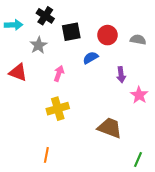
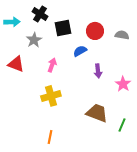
purple arrow: (121, 75) -> (98, 71), moved
orange line: (46, 155) -> (50, 137), moved
green line: (138, 160) -> (122, 125), moved

